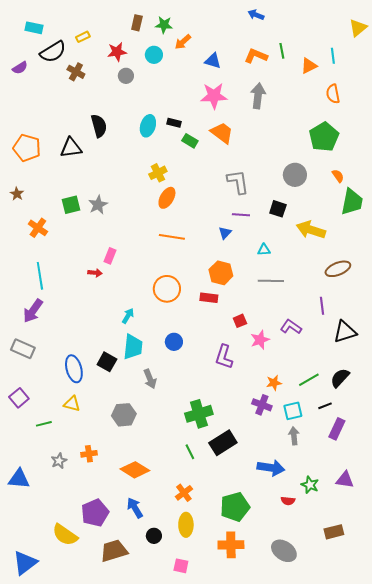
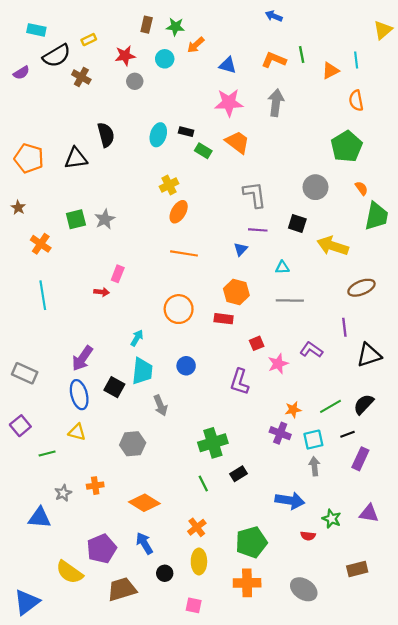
purple arrow: (33, 311) -> (82, 358), moved
black rectangle: (223, 443) -> (238, 474), size x0.6
blue triangle: (19, 479) -> (40, 518), moved

